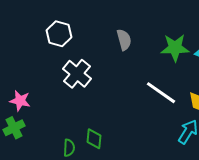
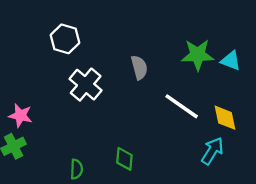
gray semicircle: (124, 40) -> (139, 67), moved
green diamond: (94, 139) -> (124, 159), moved

